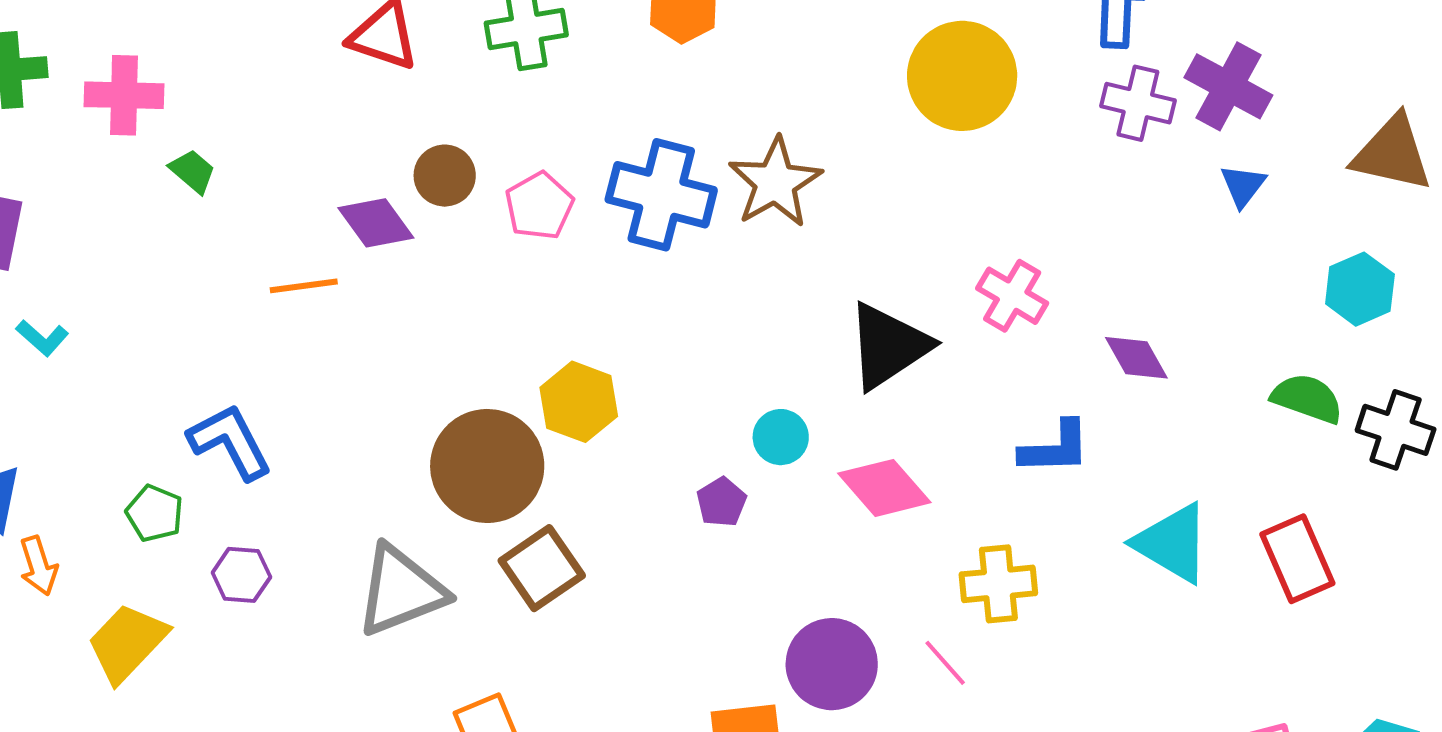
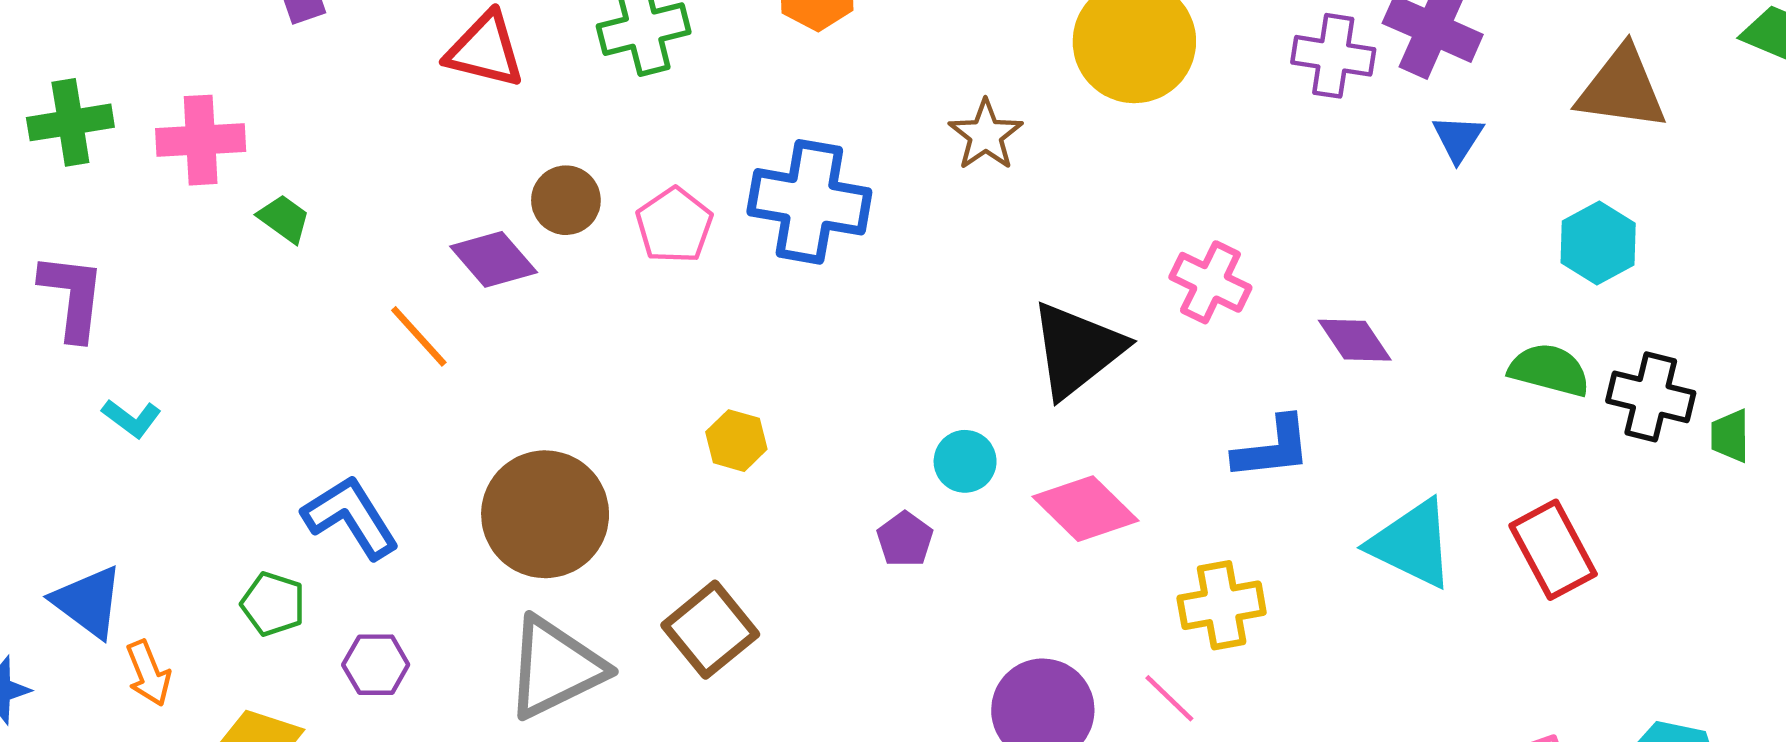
brown star: (775, 182) -> (986, 135), moved, size x0.7
orange line: (304, 286) -> (419, 336), turned 60
yellow hexagon: (579, 402) -> (736, 441), size x0.7
brown circle: (487, 466) -> (545, 514), moved

